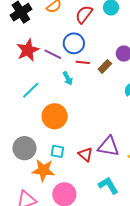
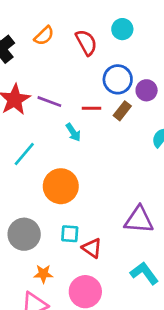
red semicircle: (84, 14) -> (86, 42), turned 120
blue circle: (74, 43) -> (118, 79), moved
red triangle: (85, 154) -> (92, 248), moved
orange star: (43, 170) -> (43, 274), moved, size x0.6

